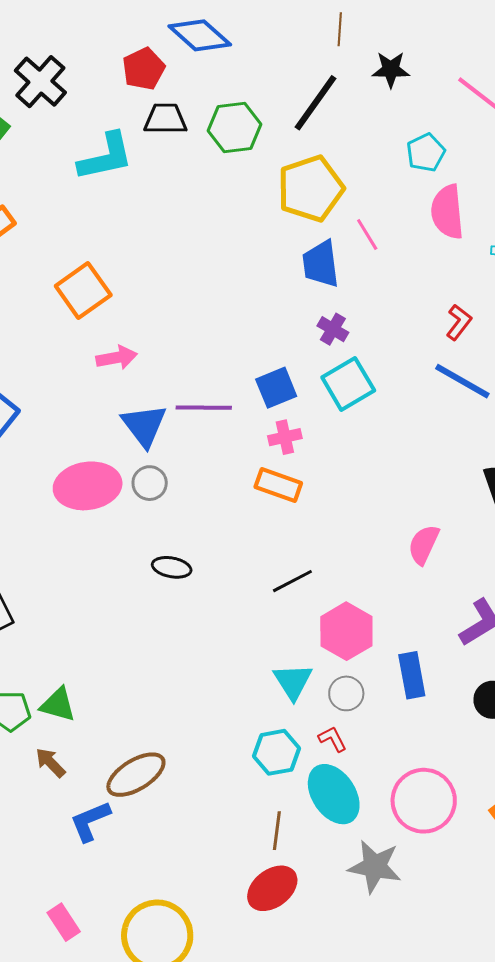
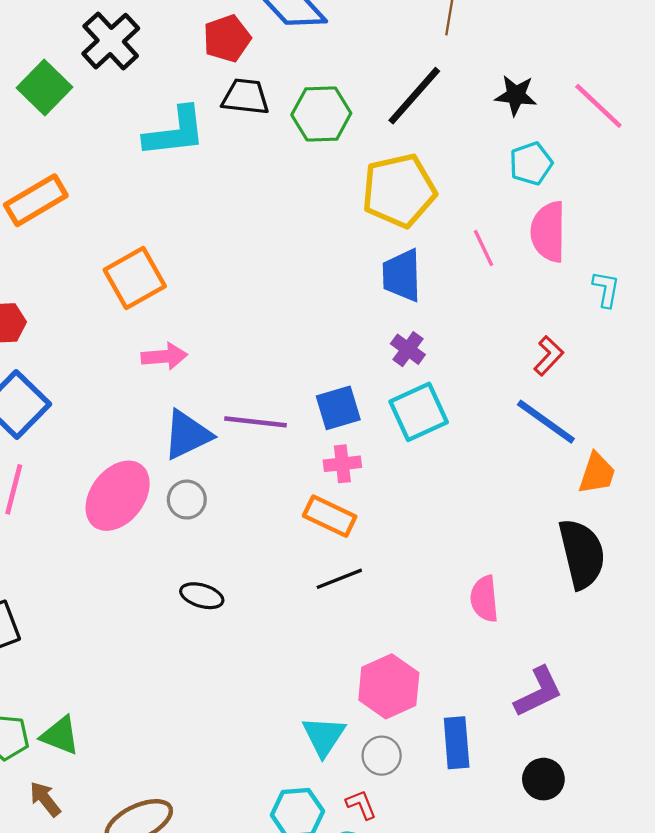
black star: (391, 70) -> (516, 95), moved
pink line: (367, 234) -> (483, 248), moved
blue triangle: (144, 425) -> (187, 435), turned 36
pink ellipse: (88, 486) -> (118, 496), turned -50
pink semicircle: (424, 545) -> (484, 599), turned -36
black line: (292, 581) -> (339, 579), moved

